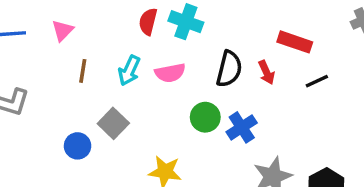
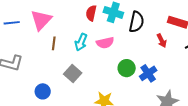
pink triangle: (63, 30) -> (41, 20), size x1.6
black semicircle: (229, 69) -> (136, 22), moved
blue circle: (78, 146) -> (43, 91), moved

